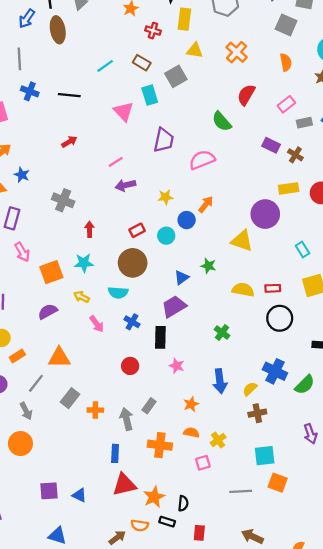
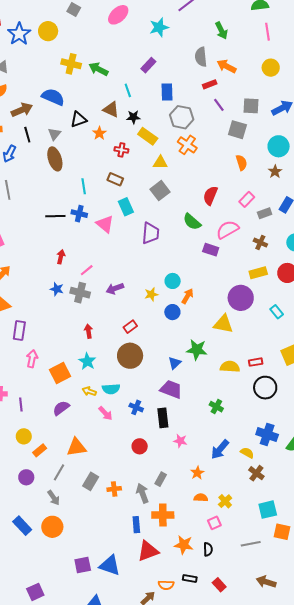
yellow rectangle: (184, 19) -> (148, 136), turned -54
brown ellipse: (58, 30) -> (55, 159), moved
orange cross: (237, 52) -> (187, 145), moved
cyan line: (105, 66) -> (84, 186), turned -56
gray square: (176, 76) -> (160, 191), moved
blue cross: (30, 91) -> (79, 214), moved
purple trapezoid: (164, 140) -> (151, 233), moved
red arrow: (69, 142) -> (61, 257), turned -40
purple rectangle: (271, 145) -> (211, 250), moved
pink semicircle: (202, 160) -> (228, 230), moved
pink line: (116, 162) -> (87, 270), moved
blue star: (22, 175) -> (57, 289), moved
gray cross: (63, 200) -> (80, 293), moved
cyan circle: (166, 236) -> (173, 281), moved
cyan rectangle: (303, 250) -> (277, 312), moved
pink arrow: (22, 252) -> (32, 359), turned -132
cyan star: (84, 263) -> (87, 361), turned -30
green star: (208, 266) -> (197, 350), size x1.5
cyan semicircle: (118, 293) -> (111, 389), moved
purple trapezoid: (174, 307) -> (171, 389), turned 60
blue arrow: (220, 381) -> (220, 449), turned 55
yellow semicircle: (250, 389) -> (247, 453), turned 80
brown cross: (257, 413) -> (256, 473), turned -35
orange cross: (160, 445) -> (163, 515), moved
blue triangle: (79, 495) -> (110, 565), size x1.6
orange star: (154, 497) -> (184, 545), moved, turned -30
black semicircle: (183, 503) -> (208, 549), moved
red rectangle: (199, 533) -> (219, 585), turned -40

